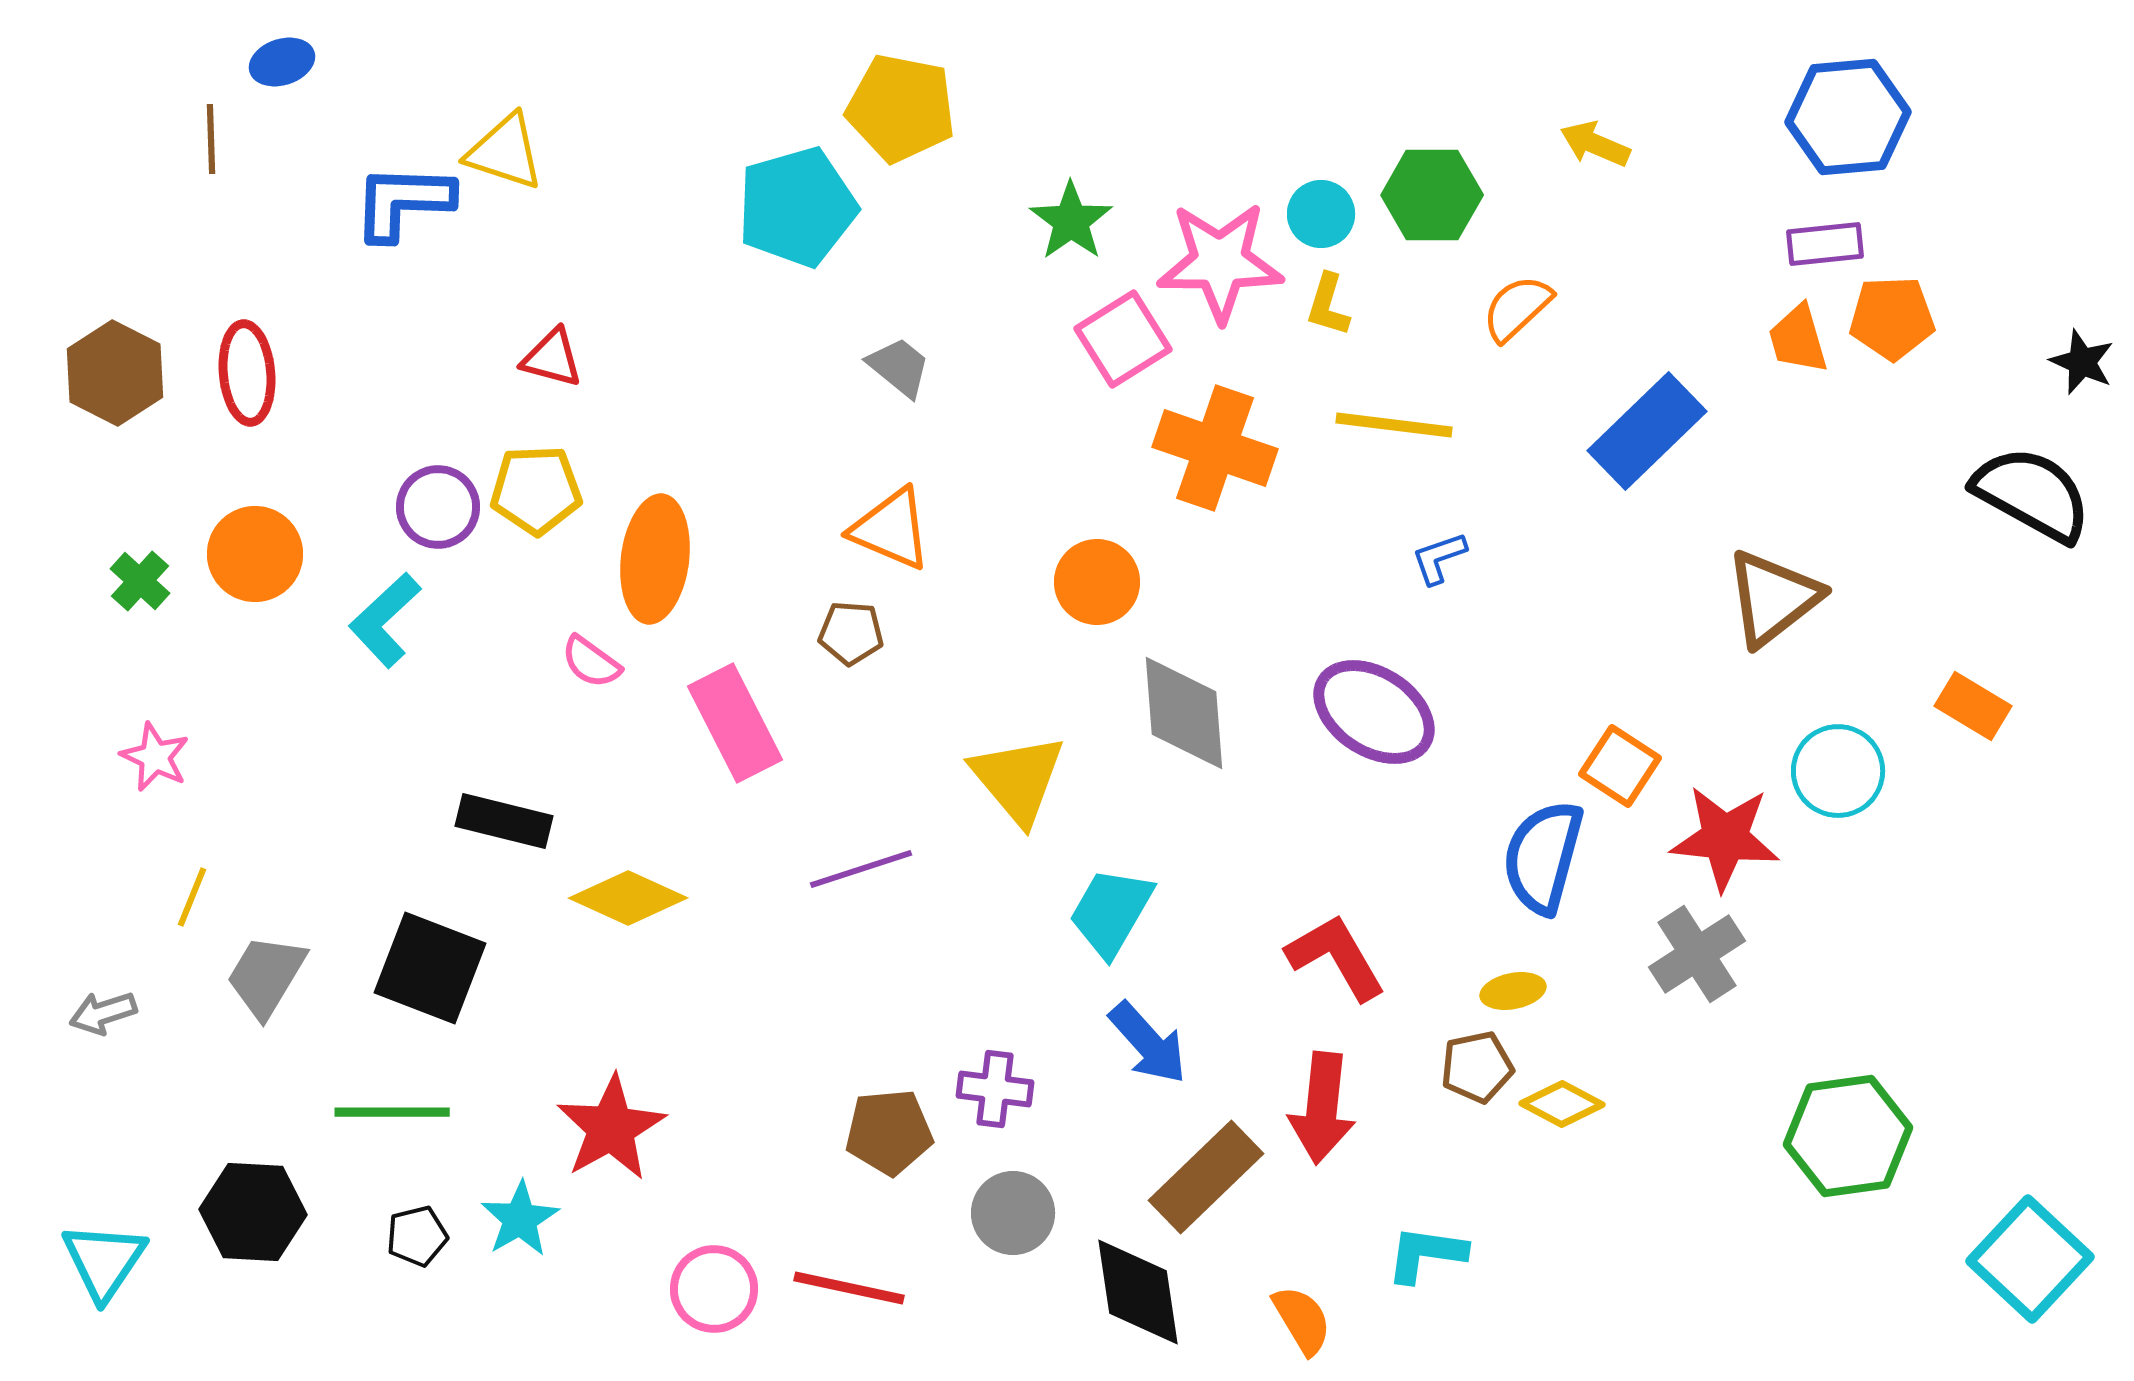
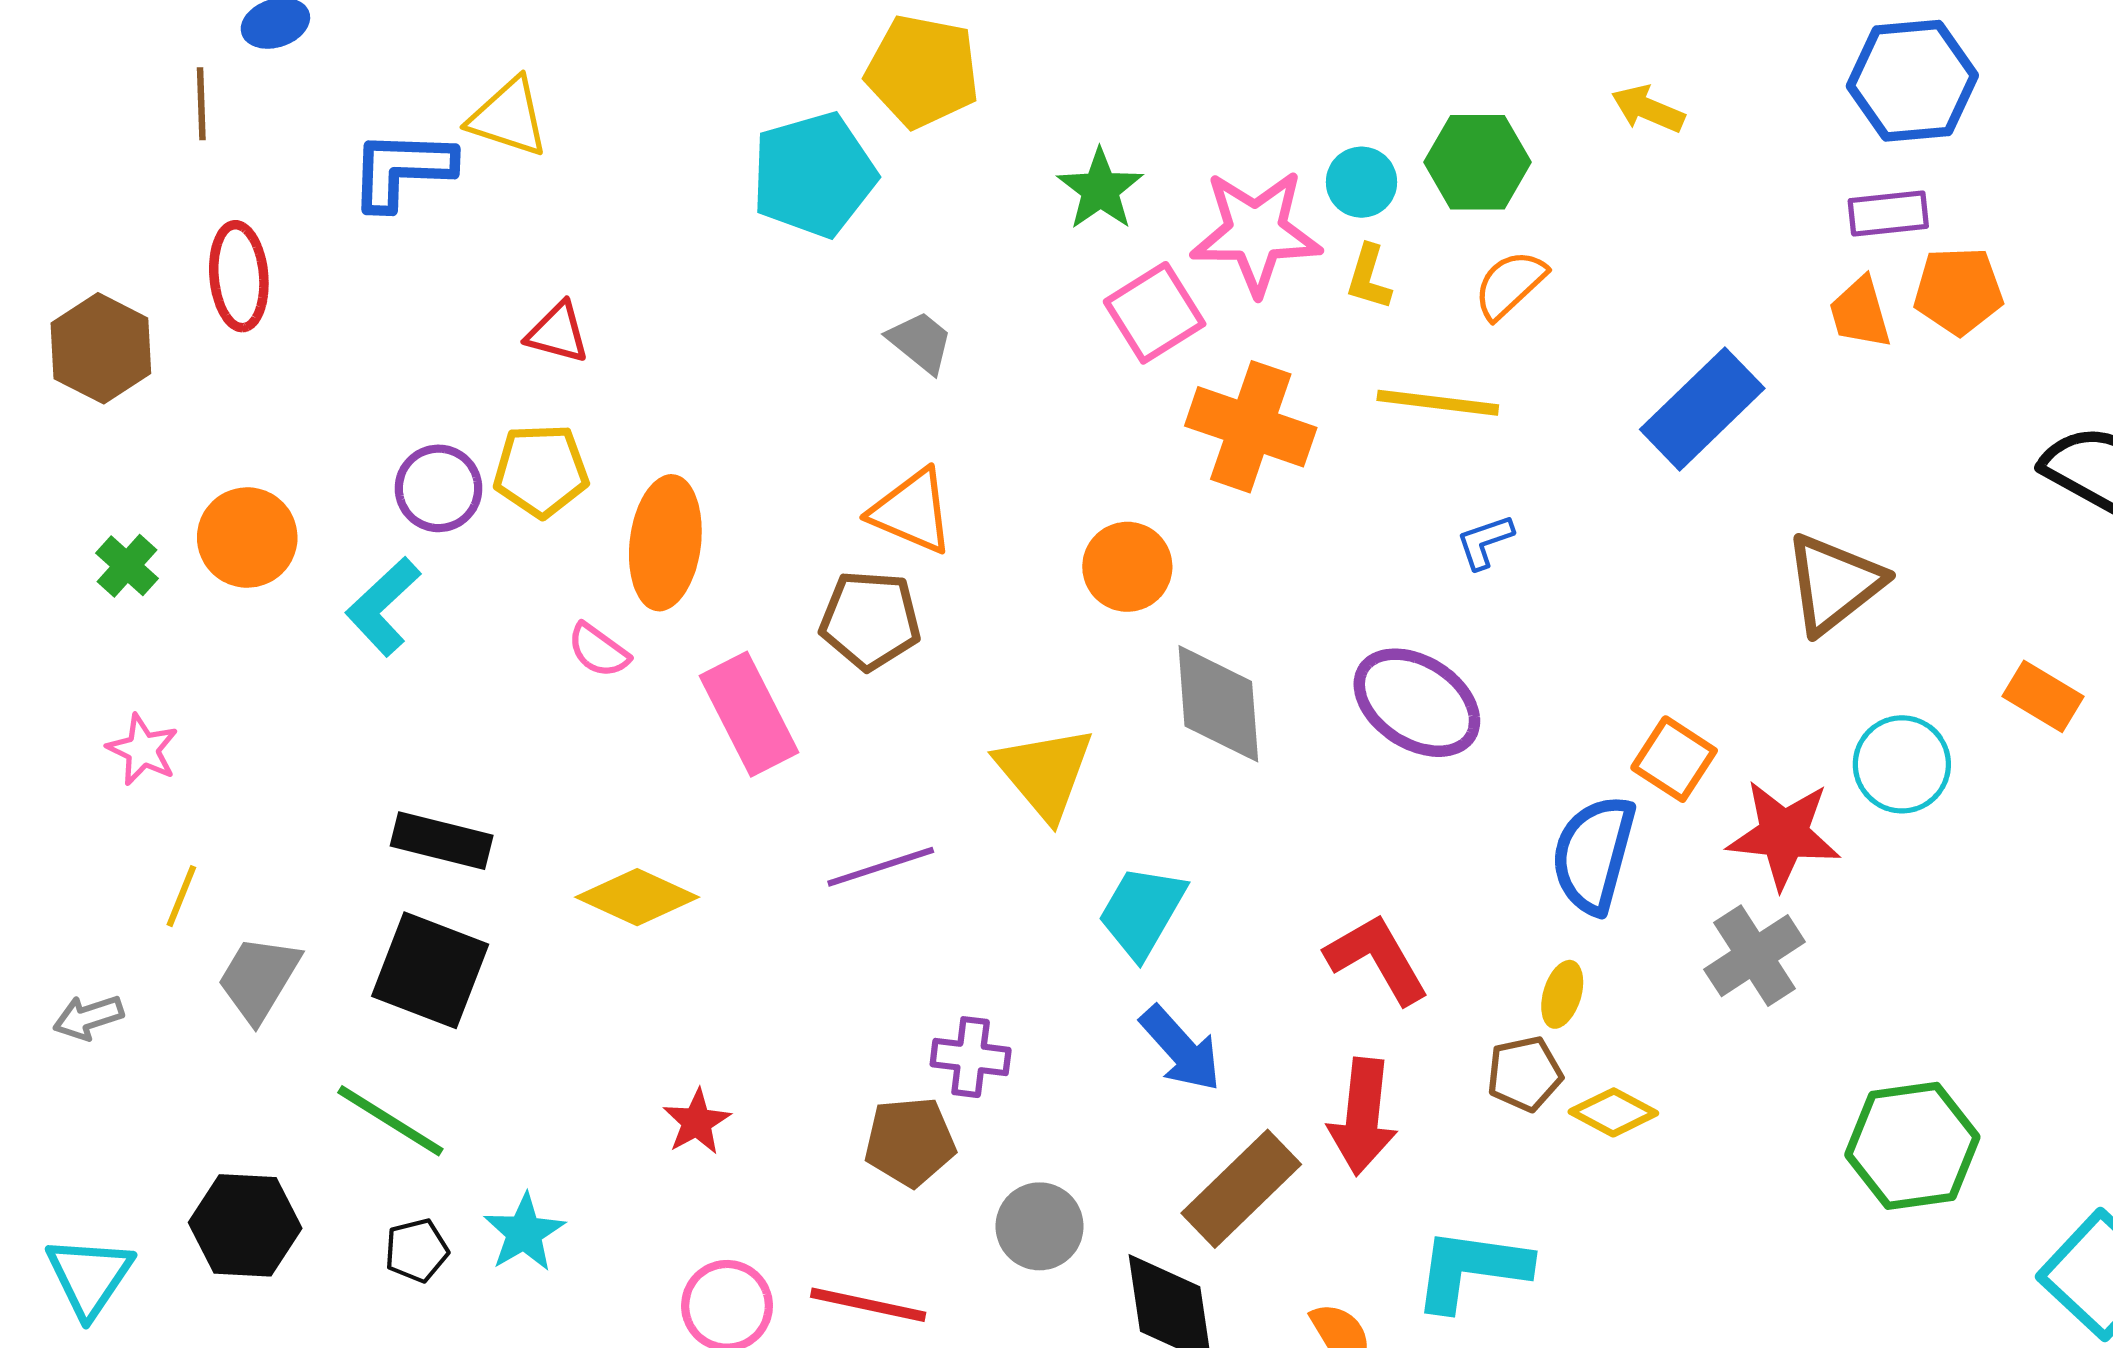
orange semicircle: (1517, 308) -> (1510, 285), moved
red ellipse: (247, 373) -> (239, 276), moved
brown pentagon: (851, 633) -> (870, 620), size x1.5
black rectangle: (504, 821) -> (442, 841), moved
yellow ellipse: (1513, 991) -> (1562, 994), turned -62
purple cross: (995, 1089) -> (971, 1057), moved
green line: (392, 1112) -> (390, 1121), turned 32
red star: (611, 1128) -> (697, 1122), moved, size x0.6
cyan L-shape: (1426, 1254) -> (1471, 1269), size x1.4

